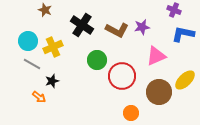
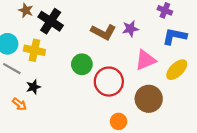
black cross: (82, 25) -> (51, 21), moved
yellow cross: (53, 47) -> (34, 50), turned 36
yellow ellipse: (185, 80) -> (177, 70), moved

